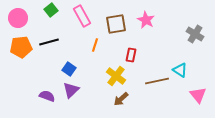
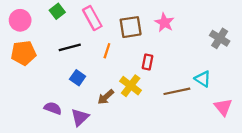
black line: (49, 42) -> (70, 47), moved
purple triangle: (71, 90) -> (80, 117), moved
brown arrow: (121, 99) -> (106, 97), moved

